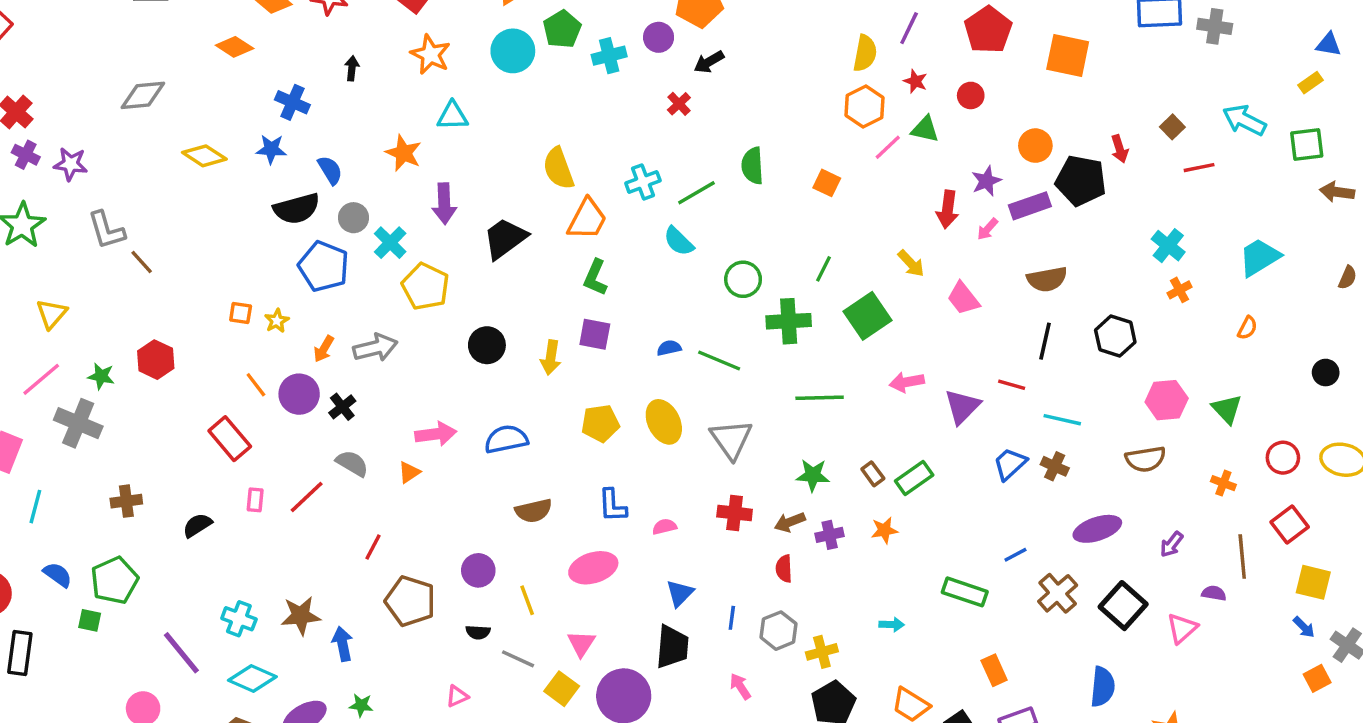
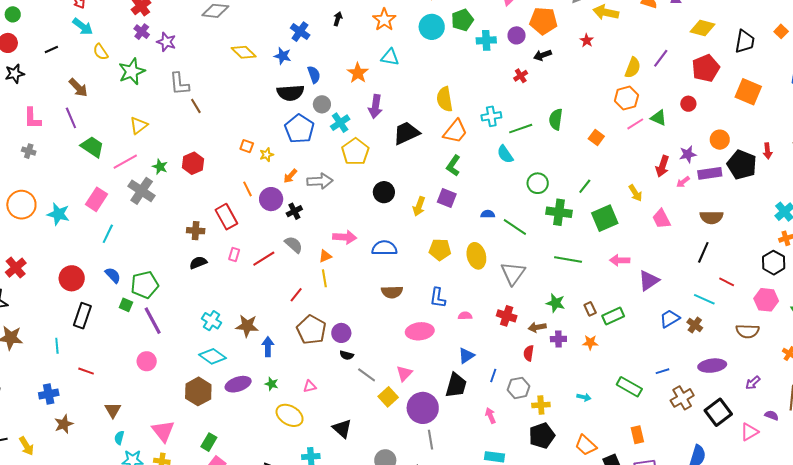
red star: (915, 81) -> (587, 40), moved
black hexagon: (1115, 336) -> (774, 263), moved
red line: (1012, 385) -> (727, 282), moved
brown cross: (126, 501) -> (196, 231), moved
purple circle: (478, 570) -> (341, 333), moved
yellow line: (527, 600) -> (324, 278), moved
purple line: (181, 653) -> (153, 321), moved
pink triangle: (457, 696) -> (310, 386), moved

